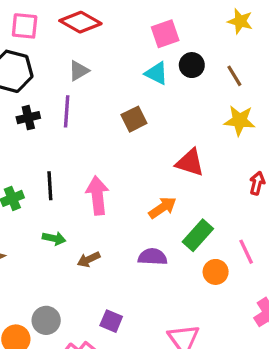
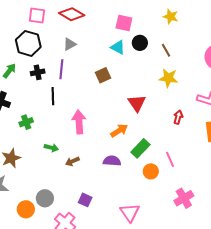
pink square: (165, 34) -> (124, 23), turned 30
red triangle: (190, 163) -> (137, 103), turned 36
black line: (50, 186) -> (53, 96), moved

